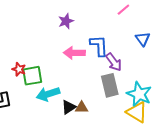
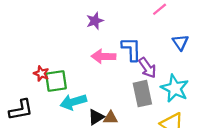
cyan star: (139, 94) -> (175, 88), moved

